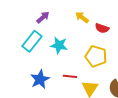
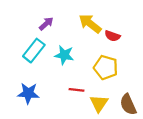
yellow arrow: (82, 17) -> (90, 24), size x1.5
blue star: (40, 79) -> (28, 93), moved, turned 30

